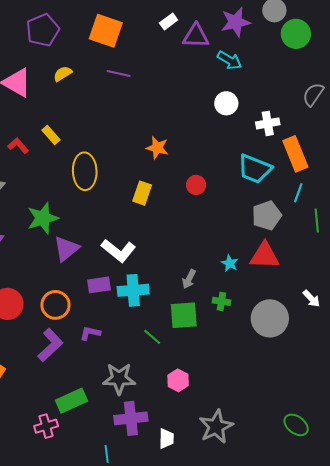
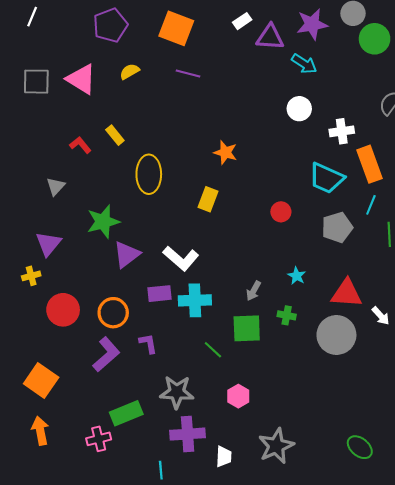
red circle: (196, 185) -> (281, 212), moved
red triangle: (265, 256) -> (347, 293), moved
purple L-shape: (90, 333) -> (148, 344), turned 65

